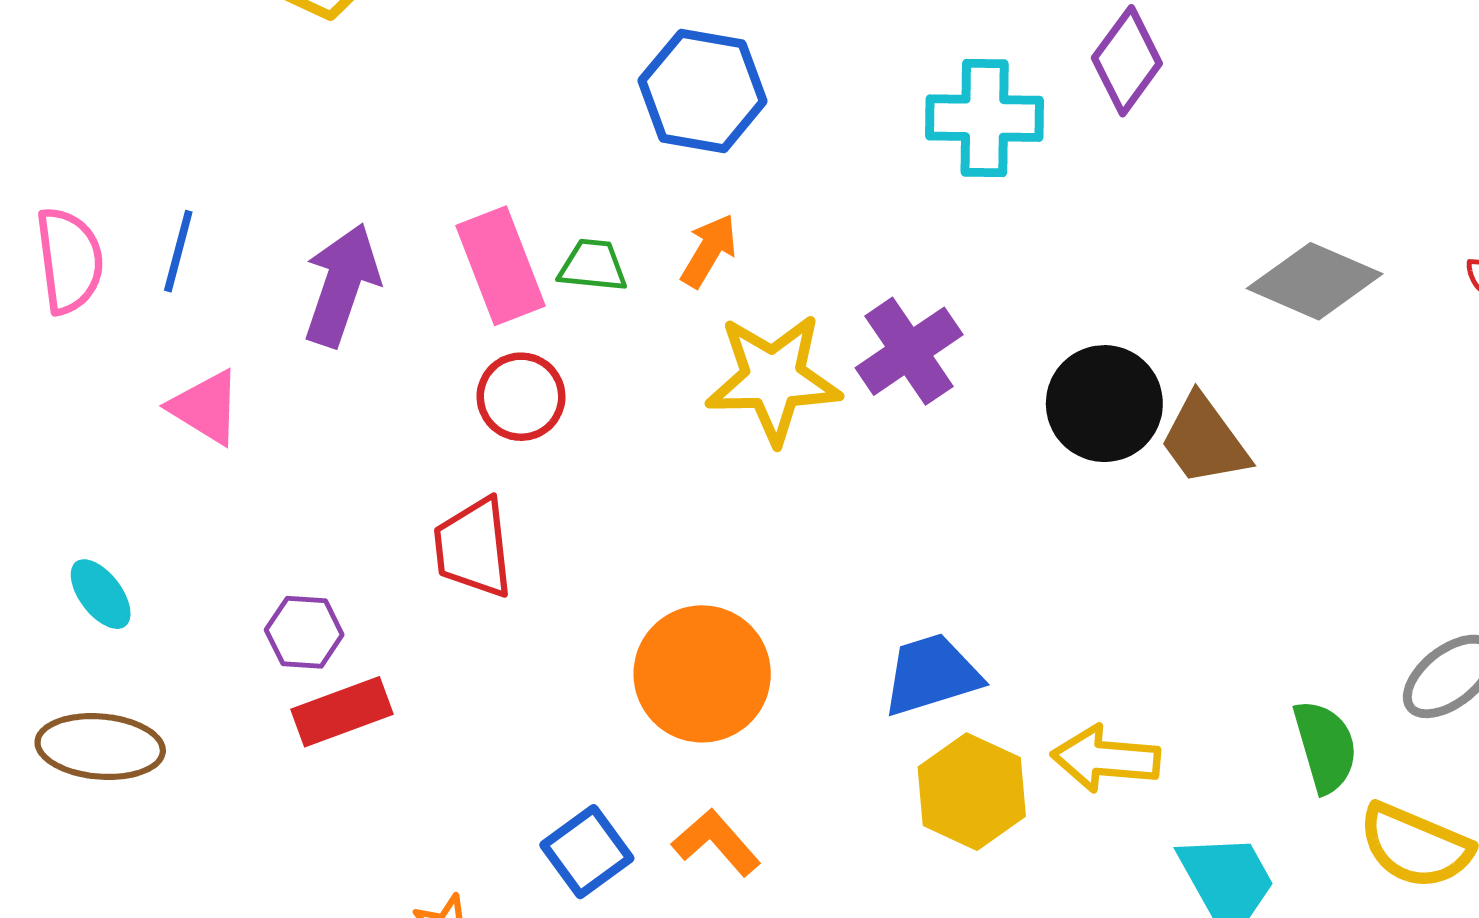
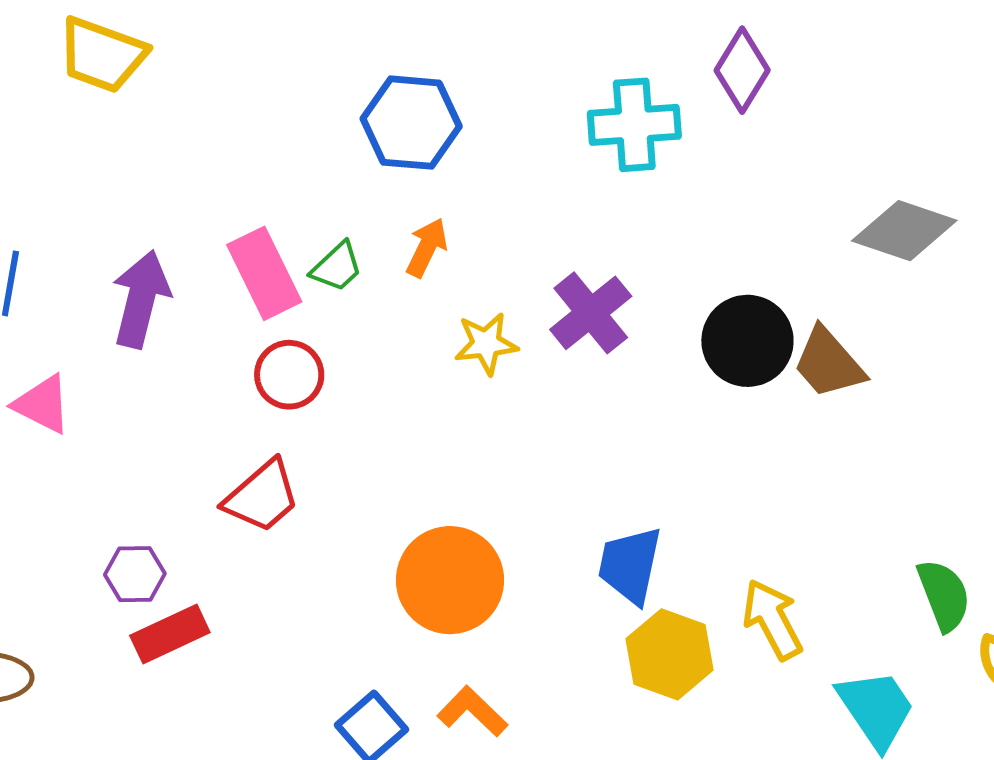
green trapezoid: (593, 266) -> (337, 267), turned 136
yellow star: (773, 379) -> (486, 344), size x0.6
red trapezoid: (473, 548) -> (262, 496), turned -120
blue trapezoid: (931, 675) -> (630, 565), turned -56
yellow arrow: (1106, 759) -> (772, 619), turned 62

